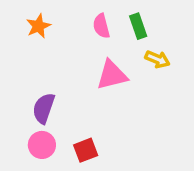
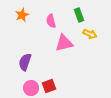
pink semicircle: (101, 26) -> (51, 21), moved
pink circle: (42, 145) -> (31, 88), moved

